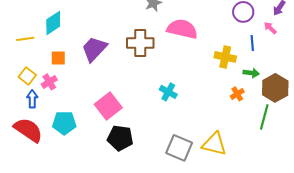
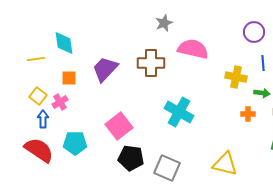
cyan diamond: (53, 23) -> (64, 43), turned -65
cyan cross: (168, 92) -> (179, 112), size x1.6
orange cross: (237, 94) -> (248, 114), turned 32
gray square: (179, 148) -> (167, 168), moved

